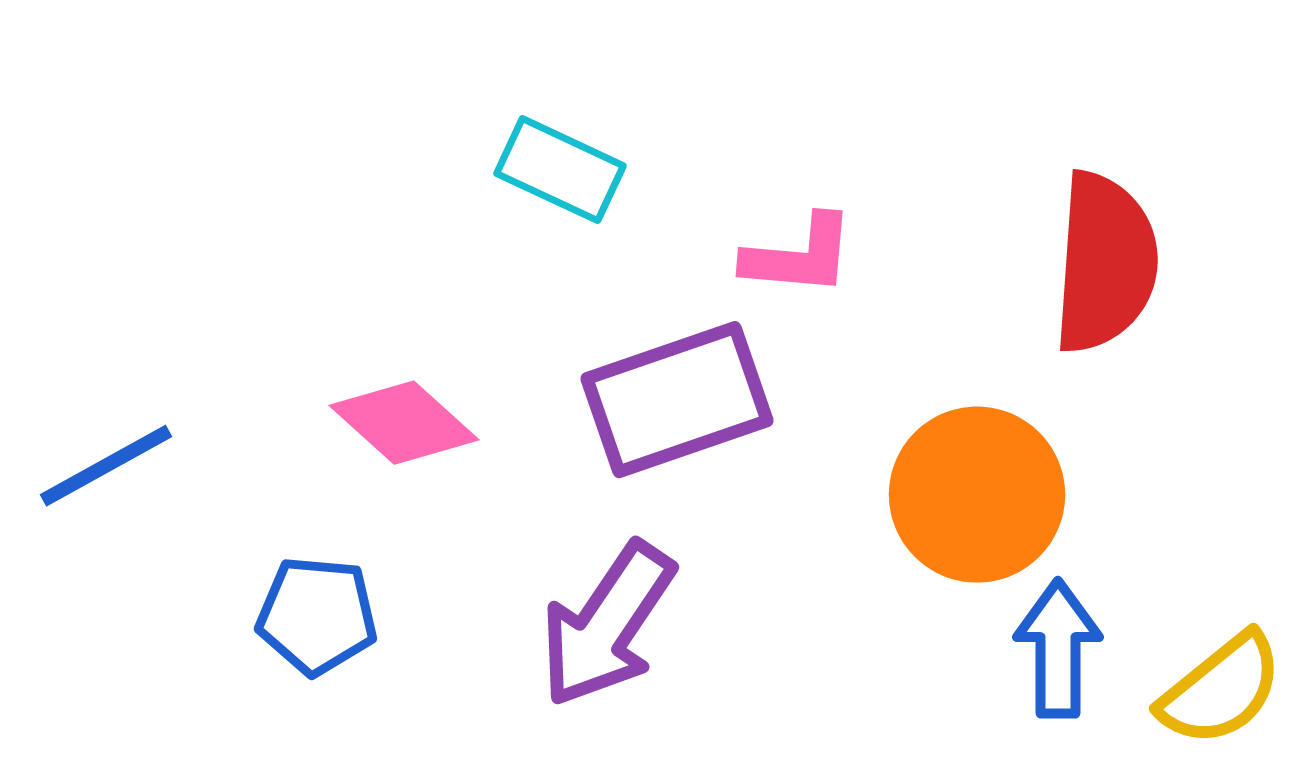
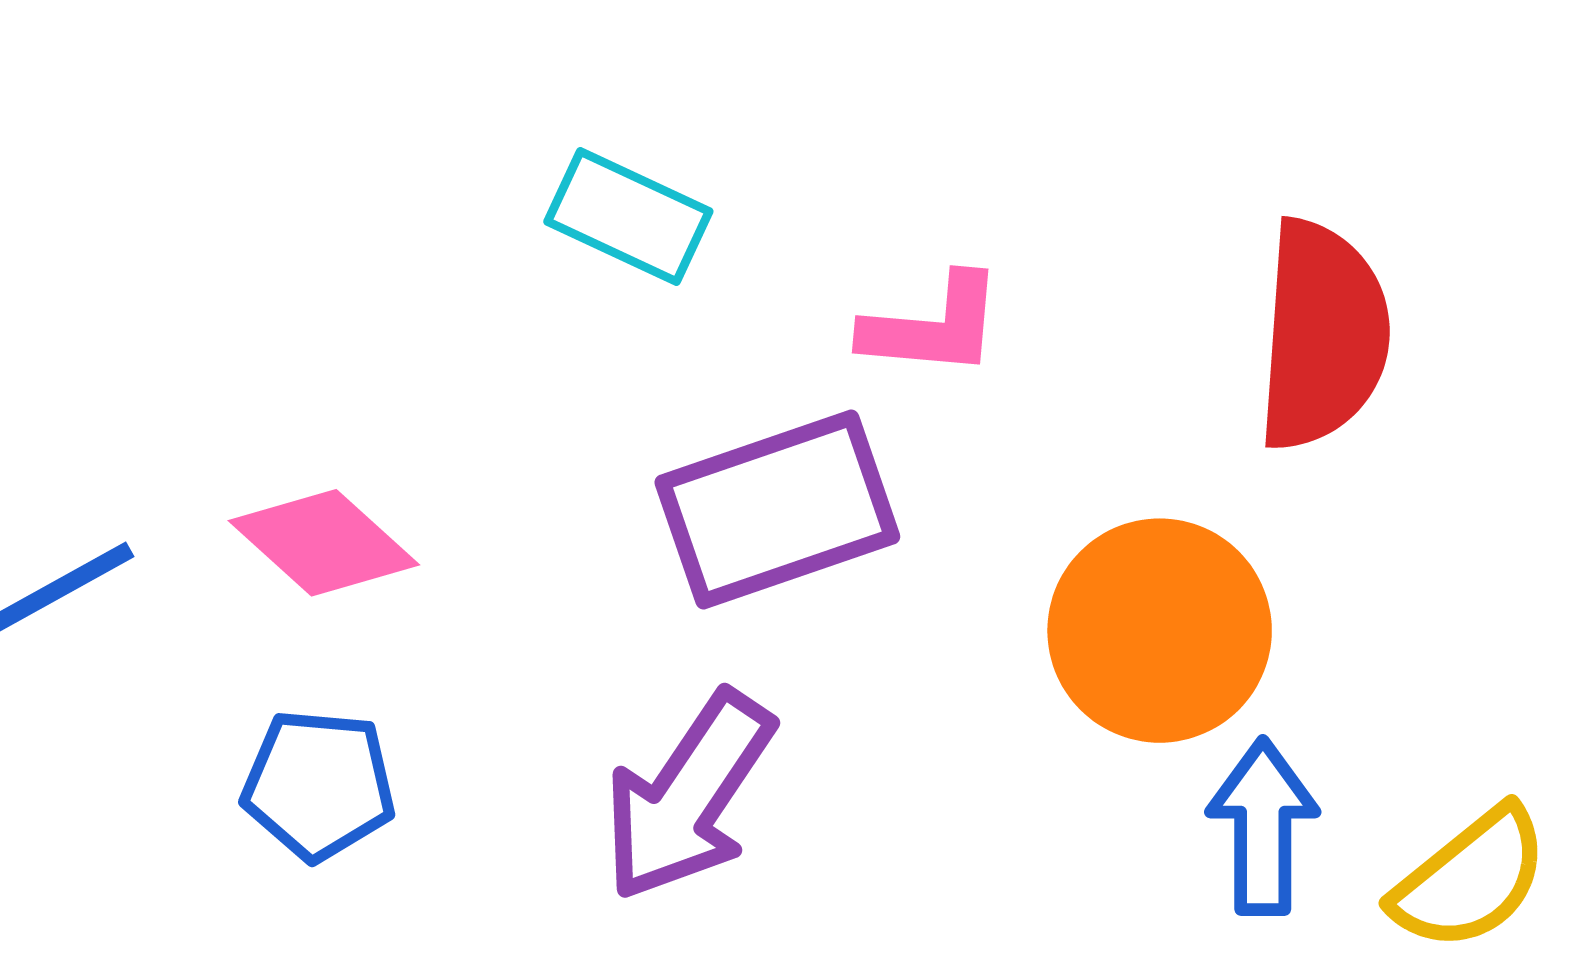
pink diamond: (404, 423) -> (324, 543), moved

